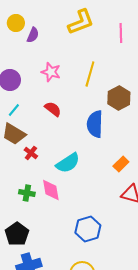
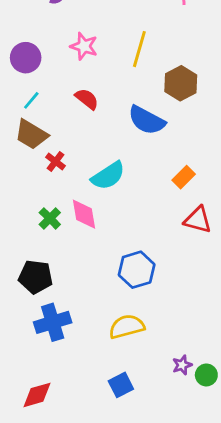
blue semicircle: (95, 124) -> (147, 120), turned -64
green cross: (27, 193) -> (50, 218), turned 35
black pentagon: (17, 234) -> (36, 277), turned -30

